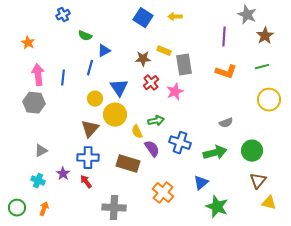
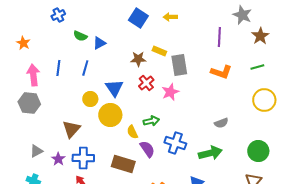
blue triangle: (104, 51) -> (99, 43), moved
blue line: (63, 78) -> (58, 68), moved
brown triangle: (90, 129) -> (71, 129), moved
green circle: (252, 151) -> (258, 151), moved
purple star: (63, 174) -> (58, 159), moved

